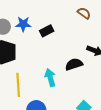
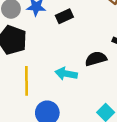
cyan arrow: (50, 78) -> (66, 74), turned -66

